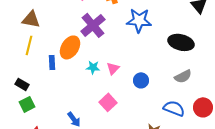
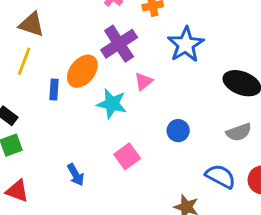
blue star: (139, 20) -> (186, 45), turned 30
cyan star: (93, 67) -> (112, 104), size x1.5
pink triangle: (113, 68) -> (143, 81), moved

